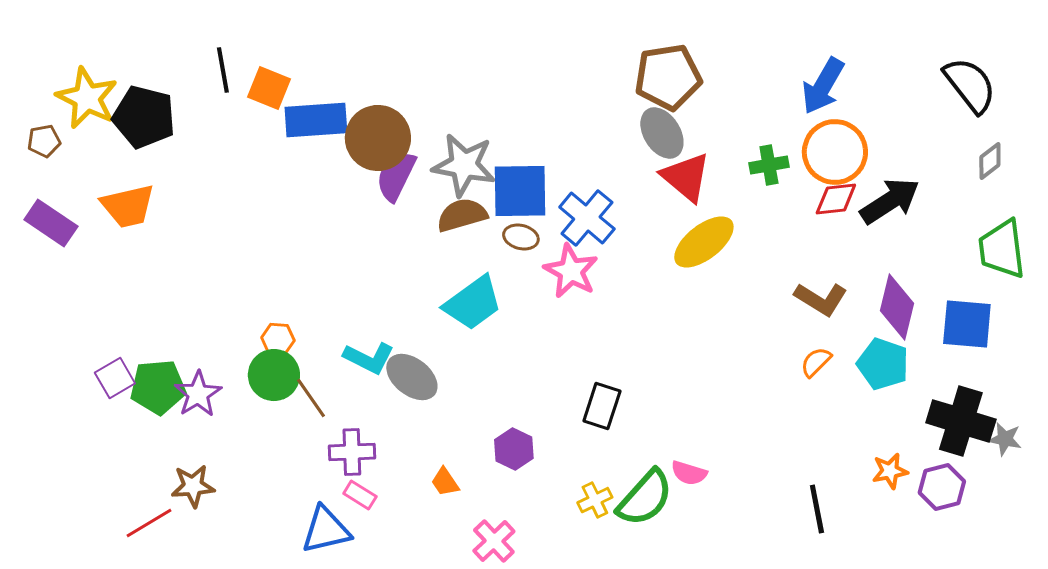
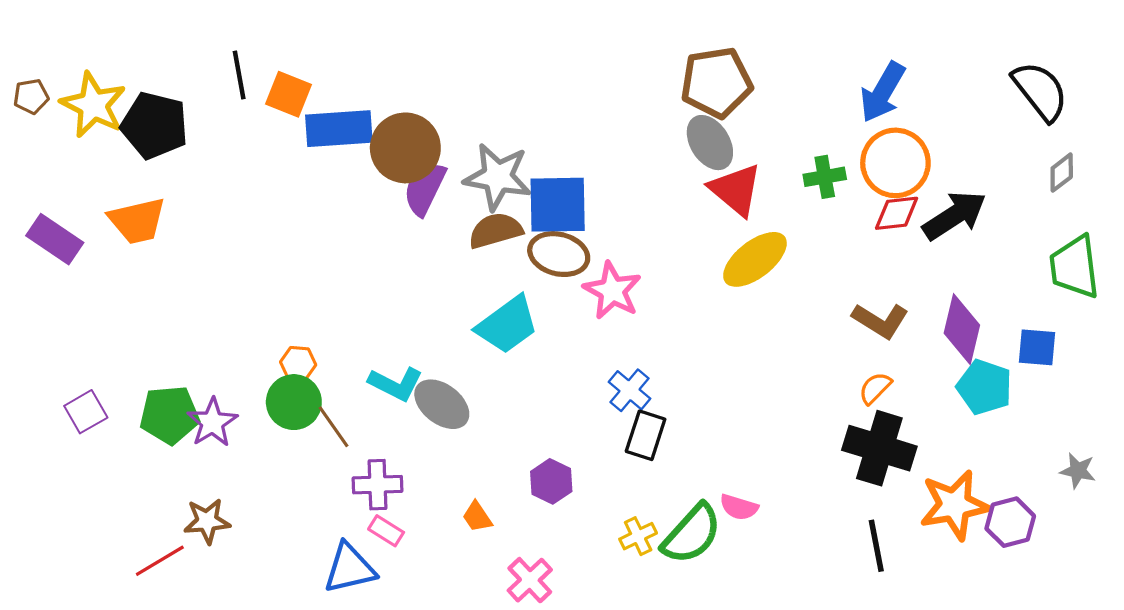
brown pentagon: (44, 141) -> (31, 96), moved
blue cross: (587, 218) -> (629, 390), moved, size x0.7
brown ellipse: (521, 237) -> (559, 254), size x1.6
blue square: (967, 324) -> (1037, 347), size x0.7
cyan pentagon: (883, 364) -> (984, 387), moved
purple square: (115, 378) -> (86, 412), moved
black cross: (961, 421) -> (879, 448), moved
orange star: (890, 471) -> (954, 505), size x1.8

